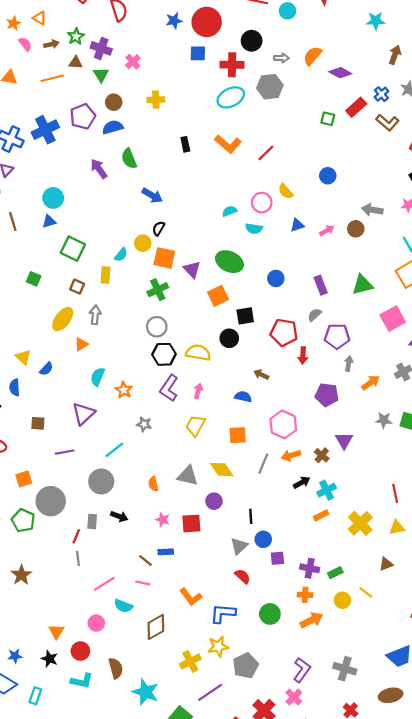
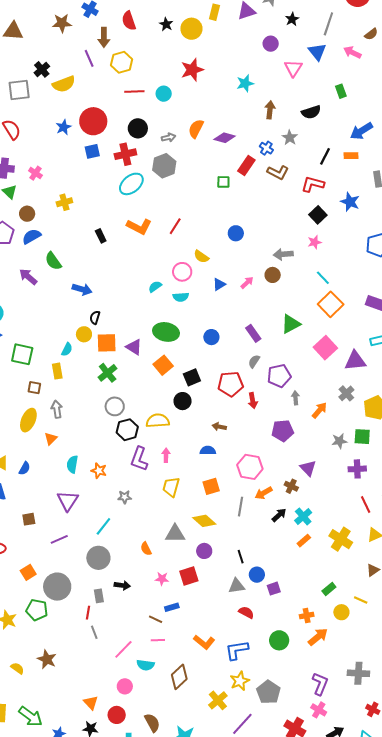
gray triangle: (239, 546) -> (237, 586), turned 48
purple cross: (310, 568) -> (357, 469), moved

